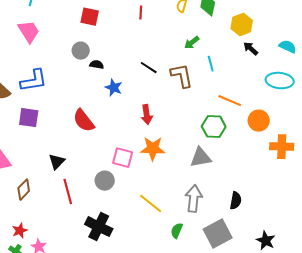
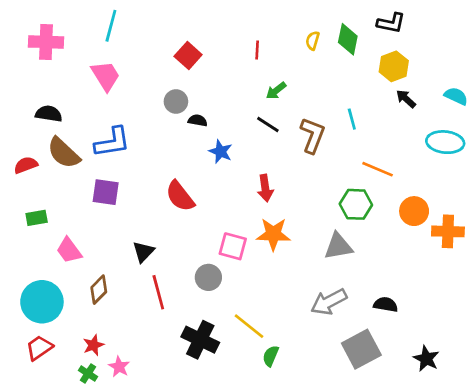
red square: (90, 17) -> (188, 55), turned 30
green arrow: (192, 43) -> (276, 91), moved
brown L-shape: (182, 76) -> (313, 135), turned 32
orange circle: (259, 121) -> (414, 211), moved
gray arrow: (194, 199) -> (329, 302), turned -124
black semicircle: (236, 201) -> (386, 304), turned -90
yellow line: (151, 204) -> (249, 326), moved
green semicircle: (177, 231) -> (271, 356), moved

